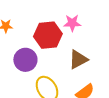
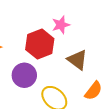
brown triangle: (78, 59) -> (77, 60), turned -40

